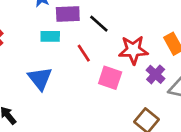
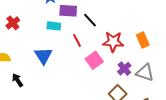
purple cross: (156, 74) -> (124, 69), moved
pink square: (110, 78) -> (94, 60), turned 30

